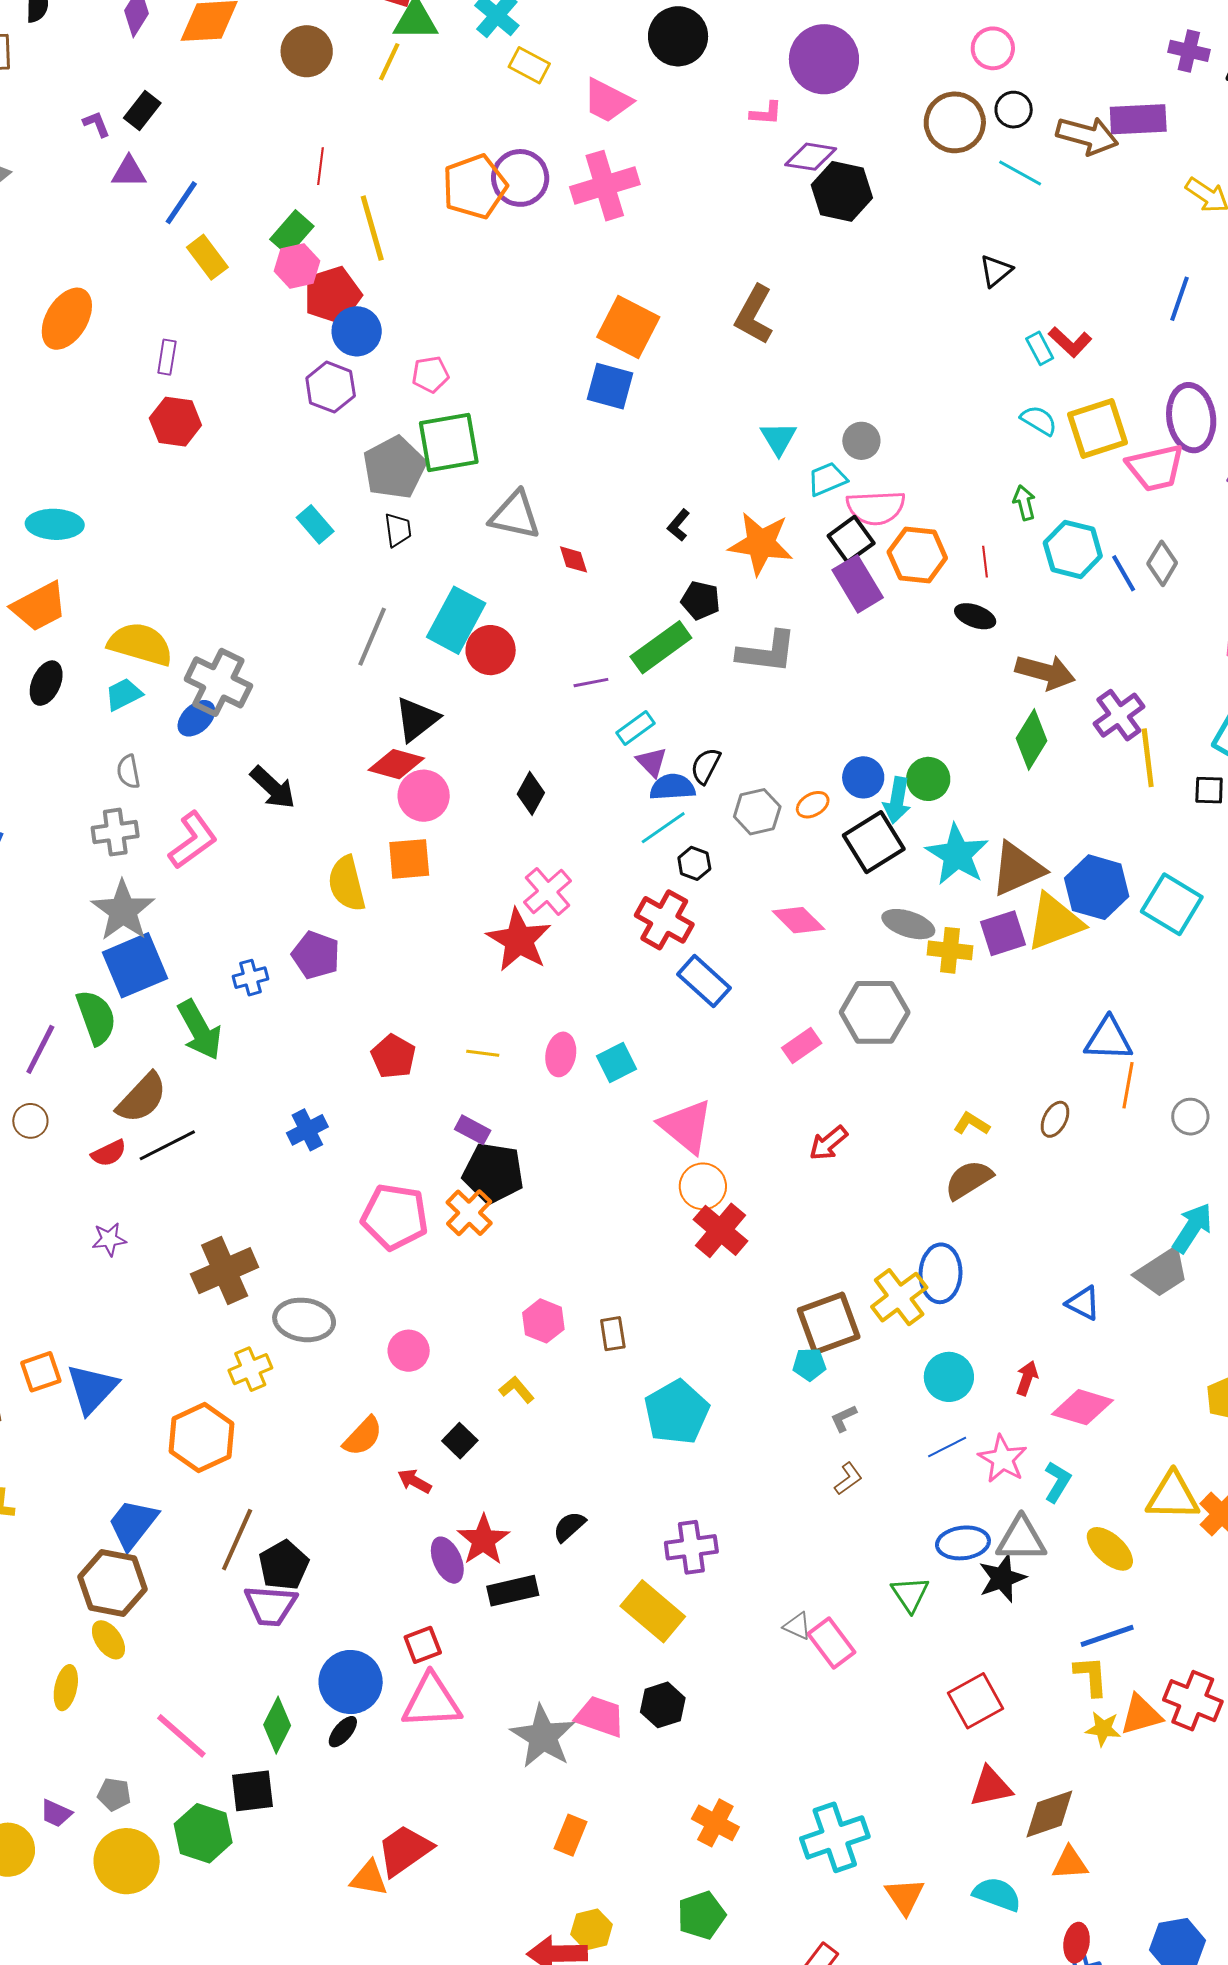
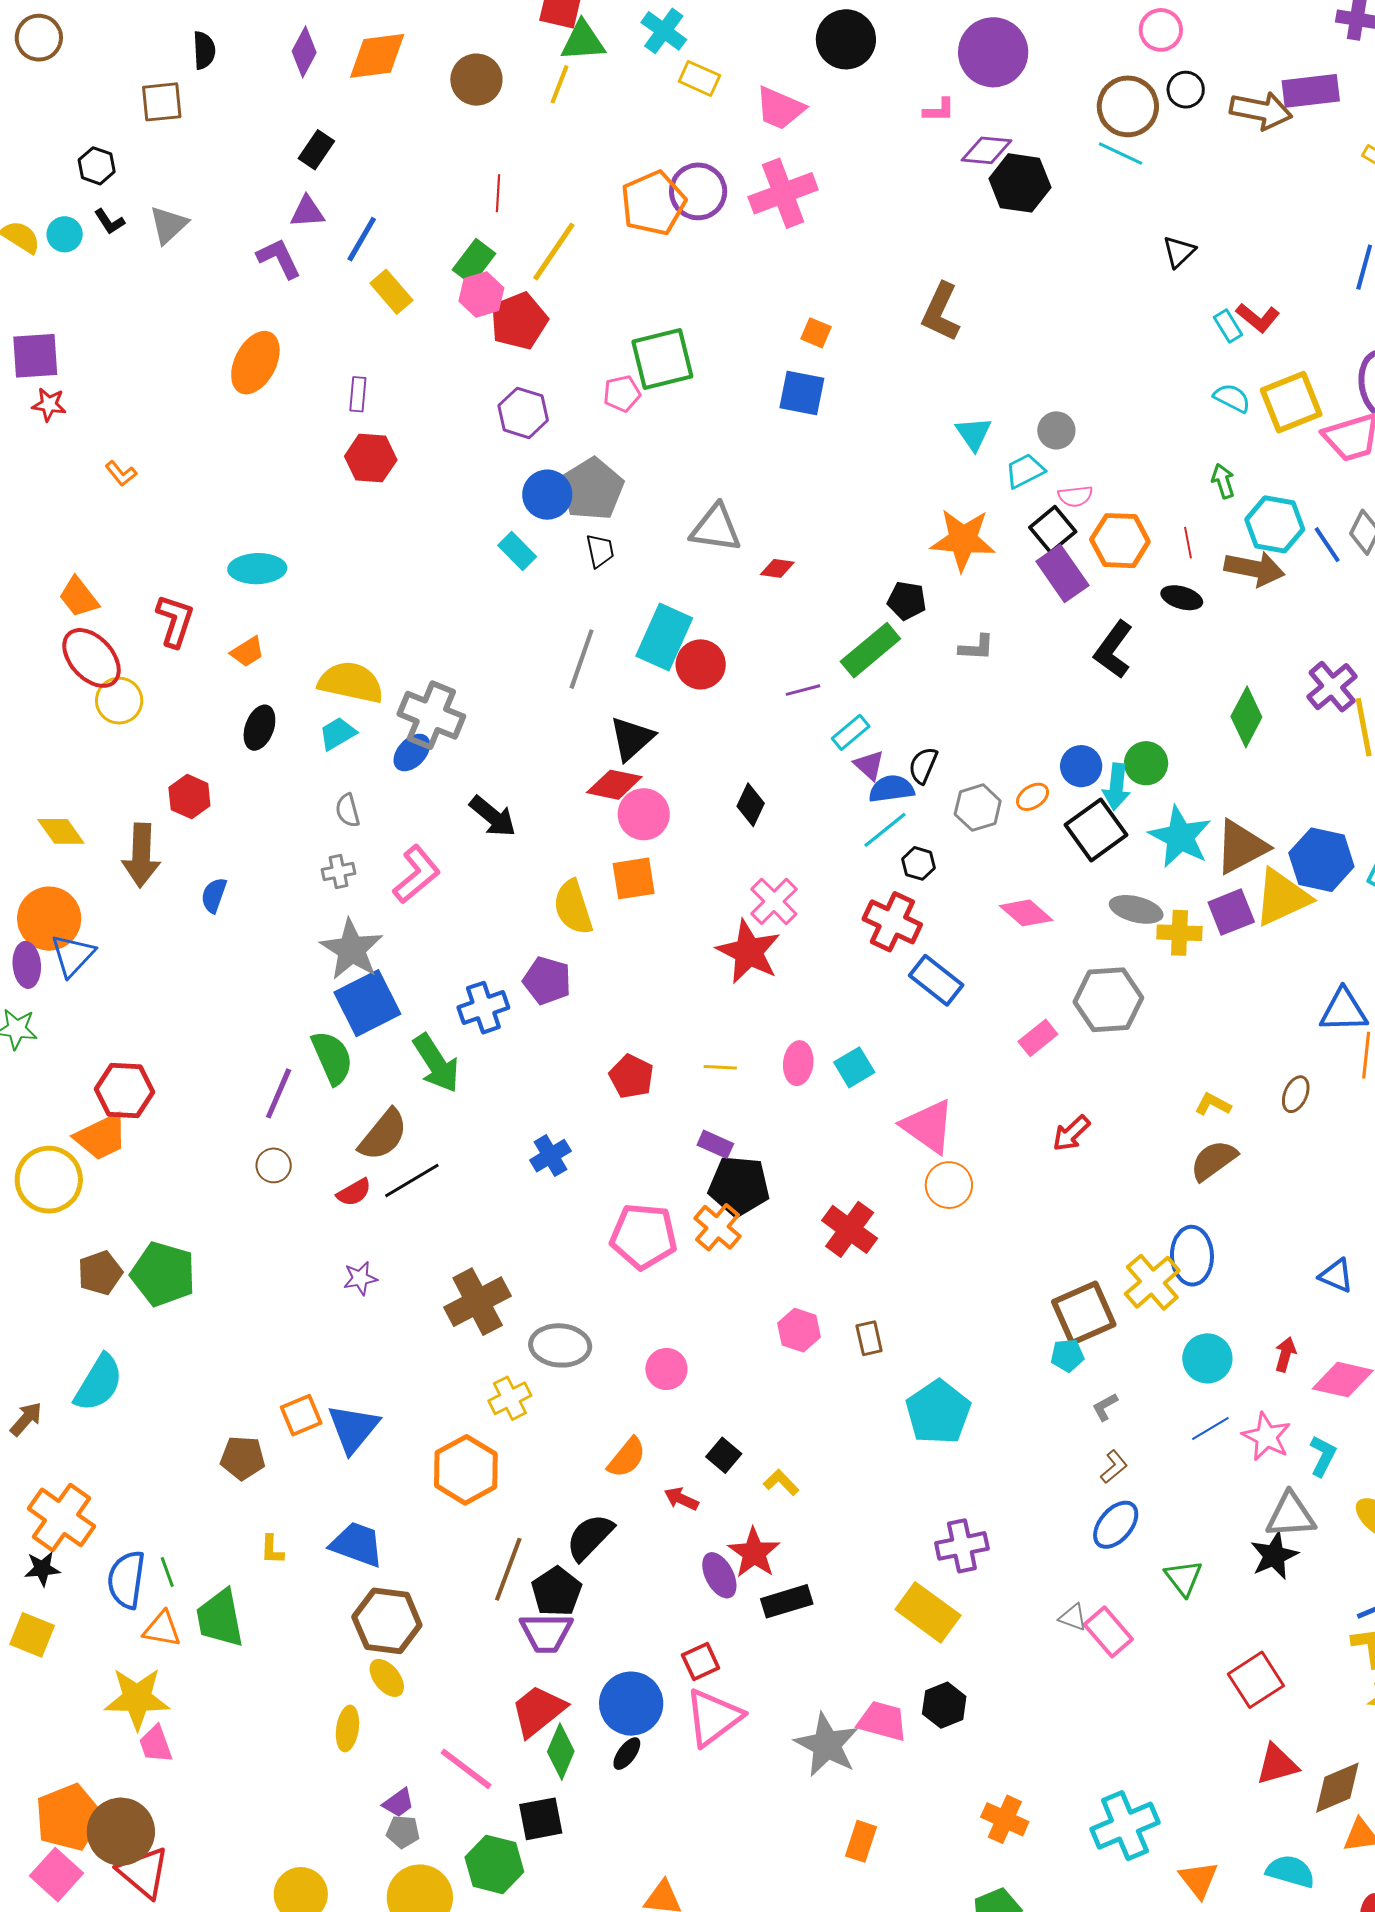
purple L-shape: (96, 124) -> (279, 258), moved, size x1.6
cyan line: (1020, 173) -> (1121, 154), moved
yellow line: (372, 228) -> (554, 251), turned 54
orange square: (628, 327) -> (816, 333), size x0.5
blue circle: (357, 331) -> (547, 495), moved
green square: (449, 443) -> (662, 359), moved
pink semicircle: (876, 508) -> (1075, 496), size x0.6
black L-shape: (679, 525) -> (1113, 650), moved, size x1.8
red diamond: (574, 559) -> (777, 568), turned -60
orange trapezoid: (39, 607) -> (247, 652), size x0.6
gray L-shape: (767, 652) -> (976, 648), size x0.6
brown arrow: (1045, 672) -> (1254, 569), moved
gray cross: (115, 832) -> (339, 872), size x0.7
blue cross: (250, 978) -> (483, 1008), size x1.4
red cross: (721, 1230) -> (850, 1229), moved
yellow L-shape: (517, 1390) -> (781, 1482), moved
blue trapezoid: (133, 1524) -> (357, 1544), moved, turned 76
black semicircle: (569, 1527) -> (590, 1537), moved, size x1.5
blue ellipse: (963, 1543) -> (1116, 1525), moved, turned -39
pink triangle: (432, 1701) -> (713, 1717), turned -30
purple trapezoid: (56, 1813) -> (399, 1803), moved, turned -56
red trapezoid: (405, 1850) -> (538, 1711), moved

